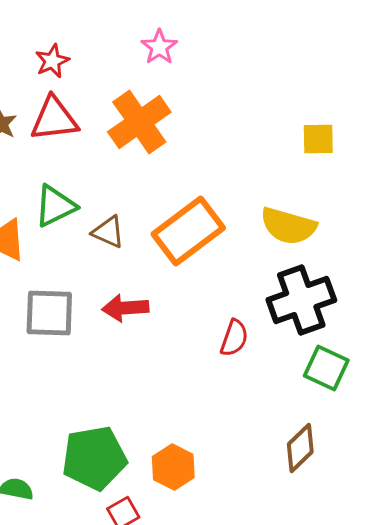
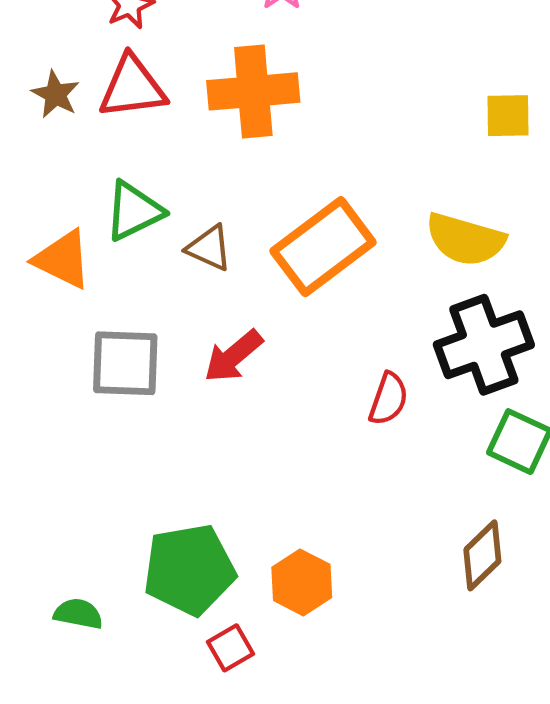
orange cross: (139, 122) -> (253, 91), turned 30
red arrow: (125, 308) -> (233, 356), turned -36

